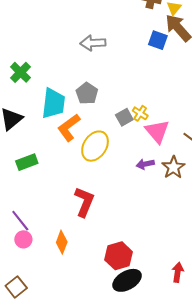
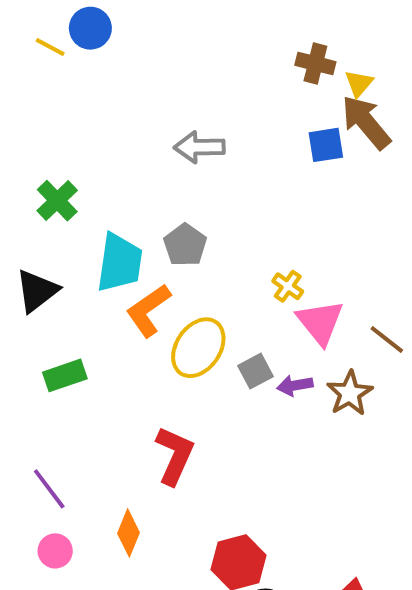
blue square: (158, 40) -> (326, 145), turned -30
gray square: (124, 117) -> (256, 371), moved
pink circle: (23, 239) -> (55, 551), moved

